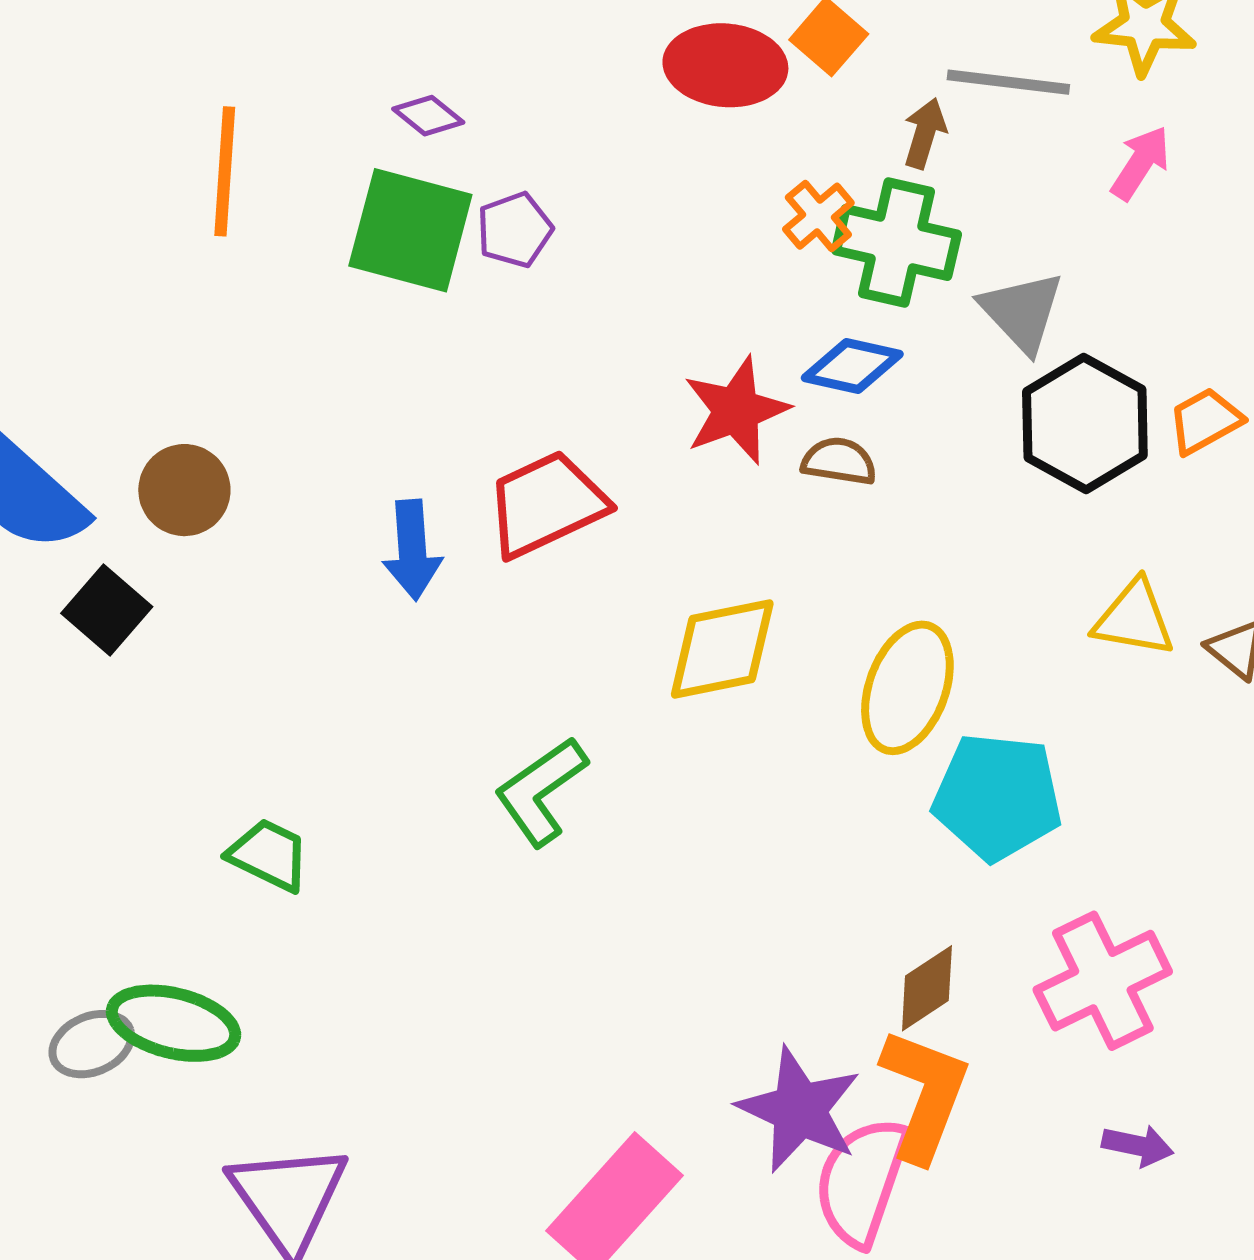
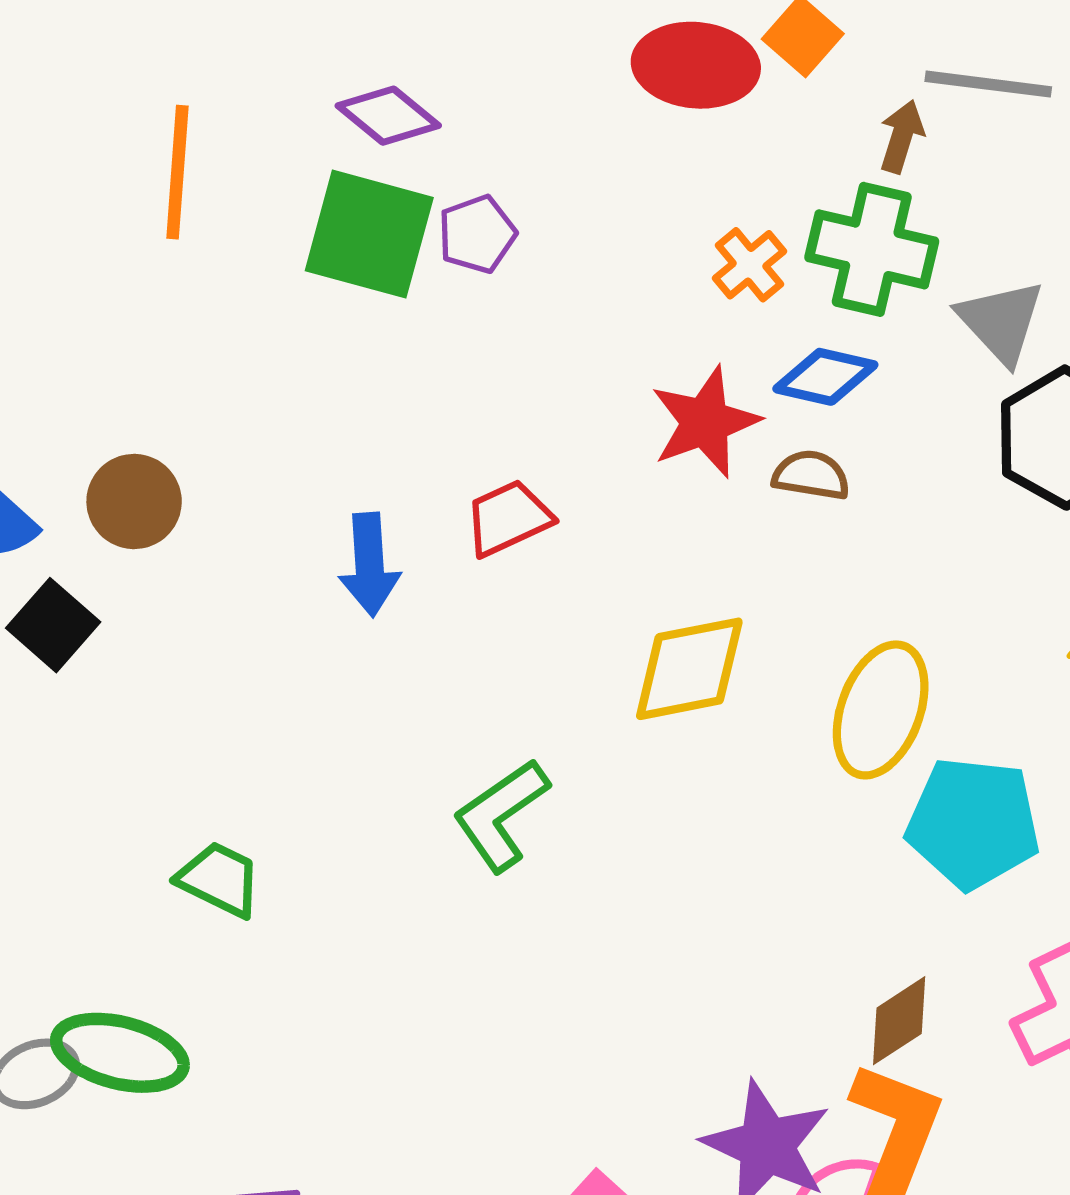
purple diamond: (428, 116) -> (388, 116), size x1.4
orange cross: (818, 216) -> (749, 265), moved
red trapezoid: (546, 504) -> (508, 518), size x0.7

